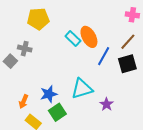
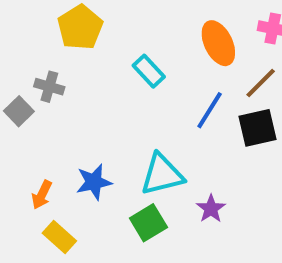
yellow pentagon: (38, 19) -> (80, 27), turned -30
orange ellipse: (89, 37) -> (218, 43), moved
green square: (57, 112) -> (148, 223), moved

